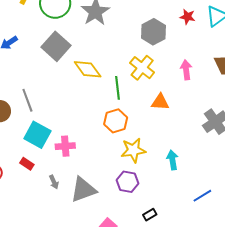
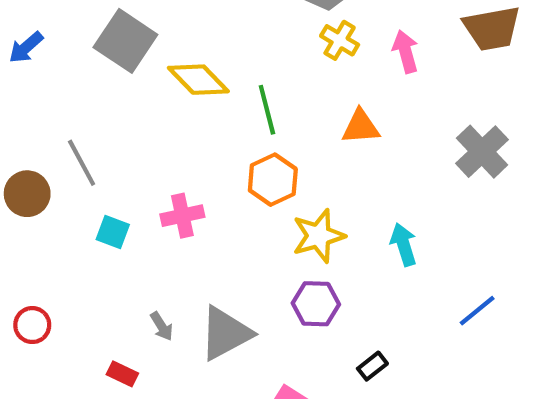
yellow cross: (142, 68) -> (340, 40), moved, size x0.7
cyan square: (37, 135) -> (113, 232), size x0.6
pink cross: (65, 146) -> (182, 216), moved
red rectangle: (27, 164) -> (122, 374), moved

